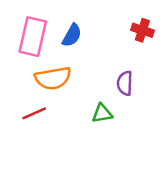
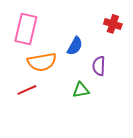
blue semicircle: (72, 35) -> (75, 46), moved

